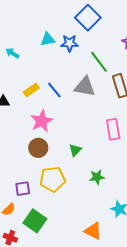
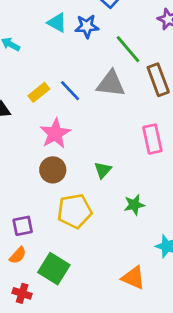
cyan triangle: (48, 39) -> (57, 23), turned 42
purple square: (23, 189) -> (23, 226), moved

